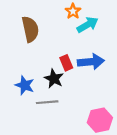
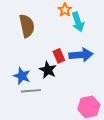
cyan arrow: (88, 25) -> (78, 22), turned 102
gray line: (47, 102) -> (31, 91), moved

